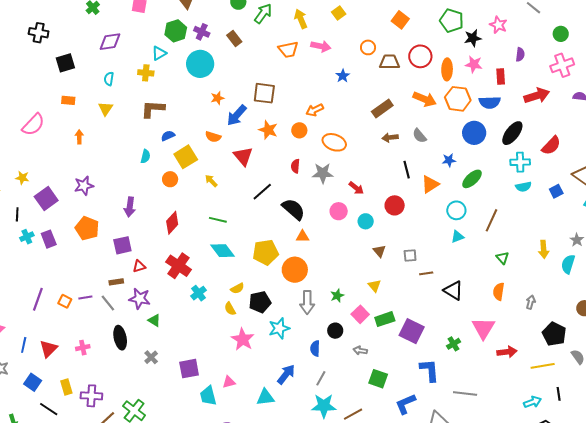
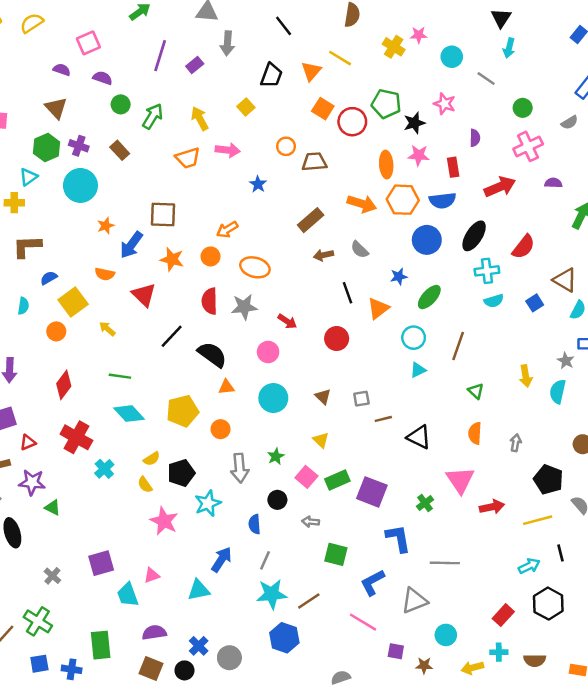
red circle: (420, 56) -> (352, 122), moved
red semicircle: (295, 166) -> (210, 301), size x1.5
cyan circle: (366, 221) -> (273, 398), moved, size x1.5
orange circle: (295, 270) -> (221, 429), size x0.6
gray cross: (151, 357) -> (52, 576), moved

